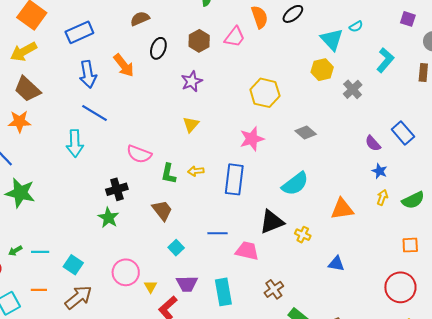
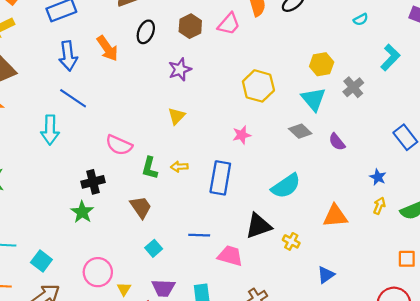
cyan triangle: (332, 39) -> (313, 99), moved
pink star: (252, 139) -> (242, 135), size x0.7
purple semicircle: (373, 143) -> (337, 142), moved
blue triangle: (336, 264) -> (326, 275), turned -48

